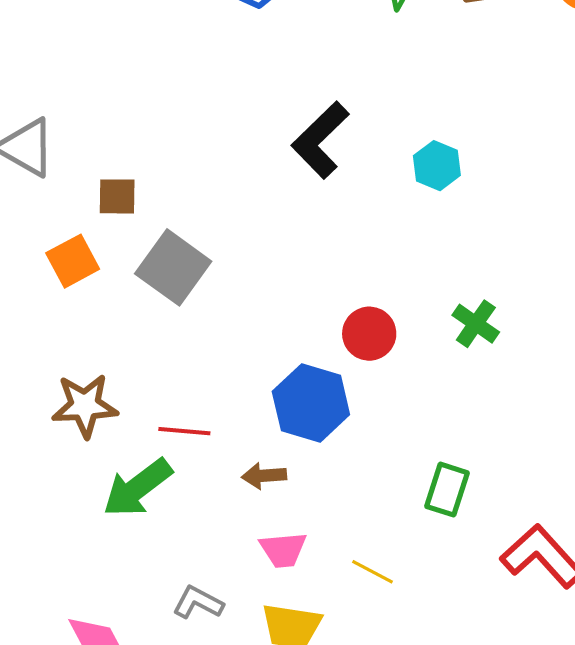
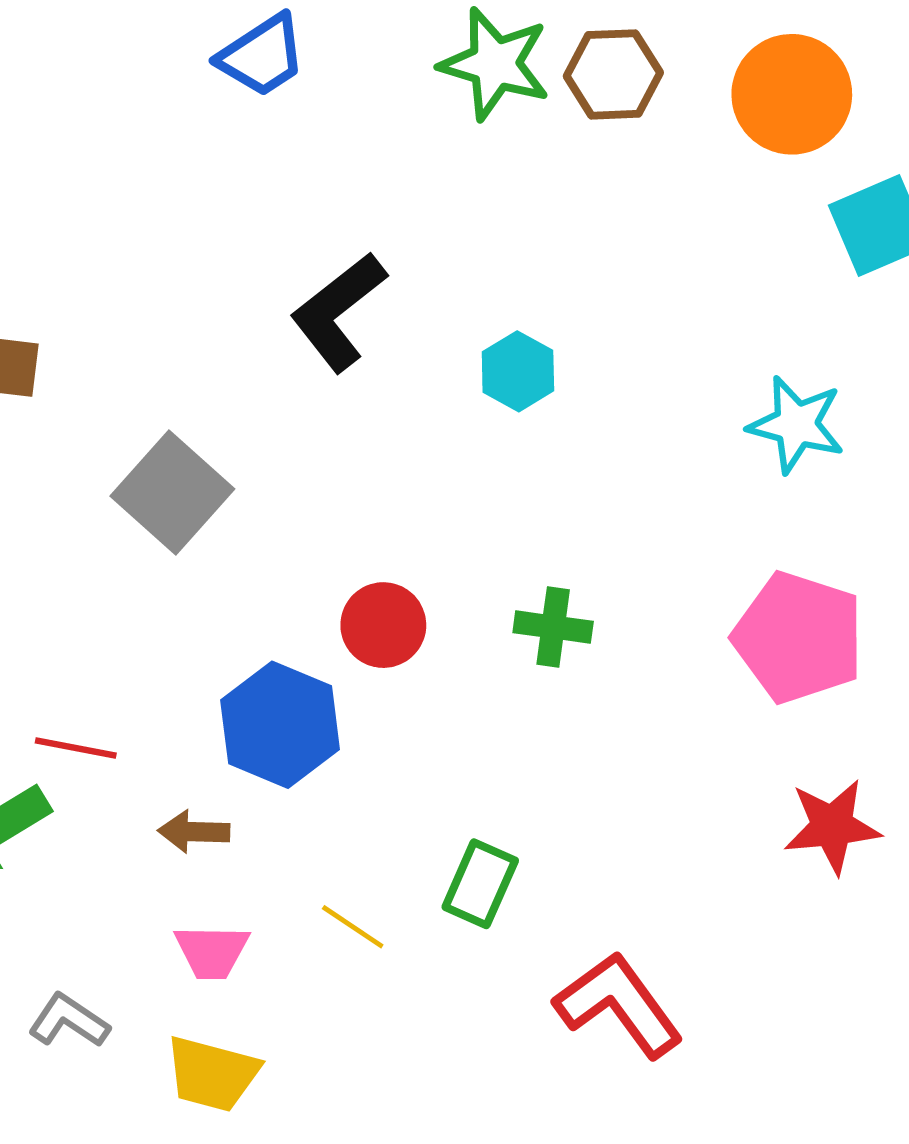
gray square: (173, 267) -> (172, 493), moved
green cross: (476, 324) -> (553, 627), turned -33
yellow line: (372, 572) -> (353, 927), moved

